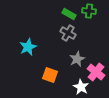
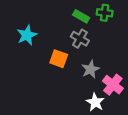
cyan star: (28, 47) -> (27, 35), moved
orange square: (50, 75) -> (59, 59), moved

